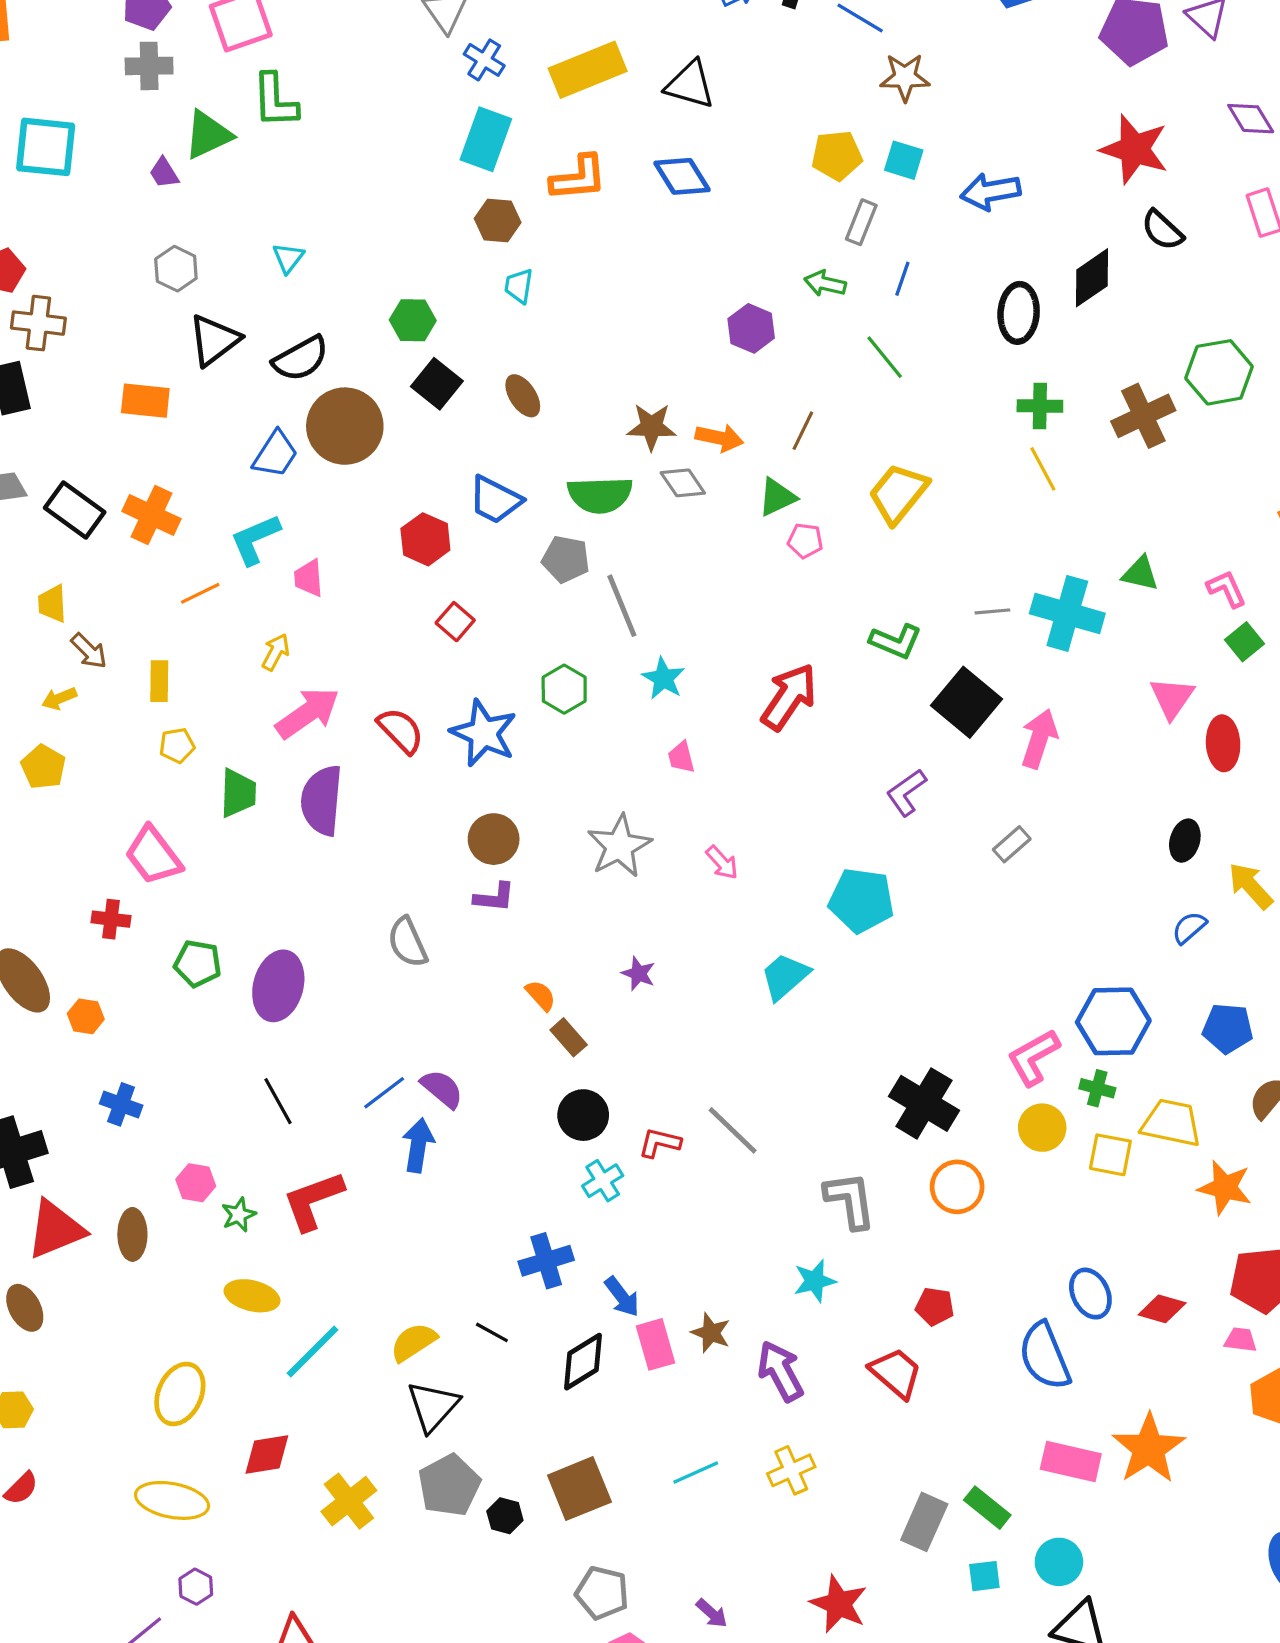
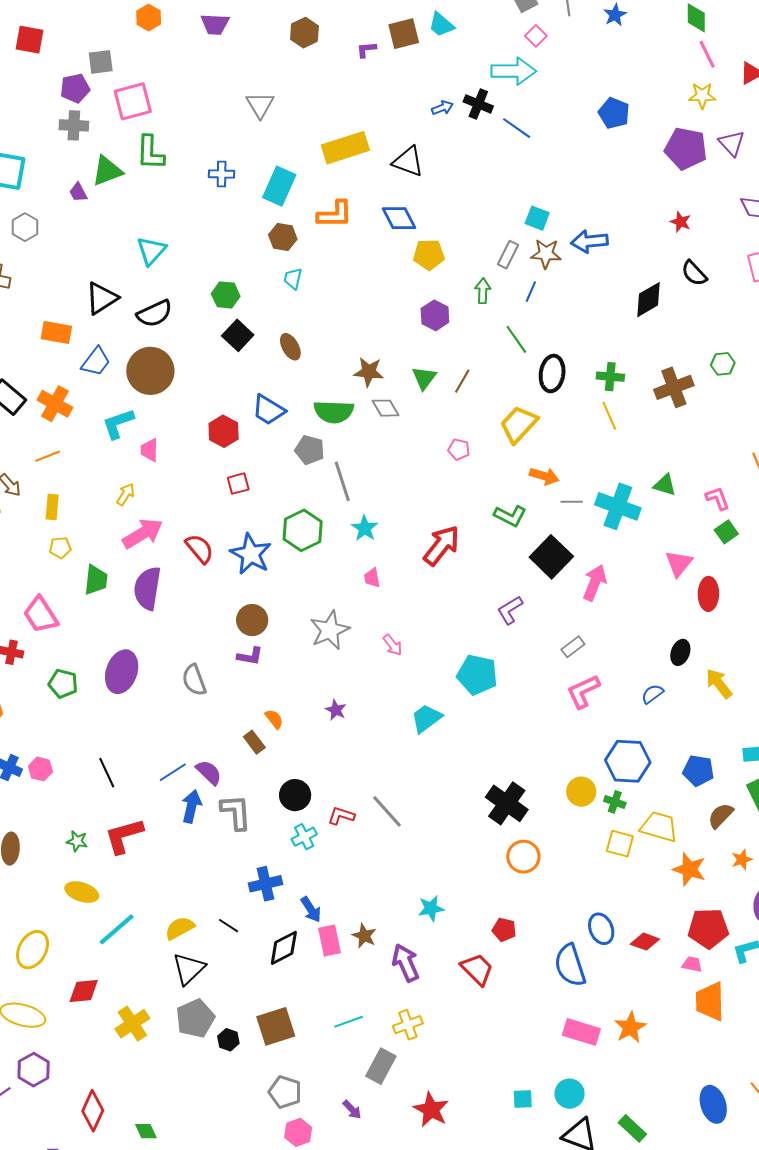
blue cross: (484, 60) -> (222, 174), moved, turned -35
brown star: (905, 77) -> (546, 254), moved
red star: (1134, 149) -> (681, 222), size x0.5
yellow pentagon: (837, 156) -> (429, 255), moved
cyan triangle: (288, 258) -> (151, 251), size x1.5
gray hexagon: (176, 269) -> (25, 227), moved
green arrow: (825, 283) -> (483, 291), turned 75
black ellipse: (1019, 313) -> (552, 374), moved
green hexagon: (1219, 372) -> (723, 364), size x0.6
brown circle: (345, 426) -> (150, 371), moved
orange arrow: (719, 438) -> (544, 476), moved
blue trapezoid: (275, 454) -> (96, 362), moved
green triangle: (777, 497) -> (424, 378), moved, turned -32
orange line: (200, 593) -> (48, 456), moved
red square: (455, 622) -> (238, 484), turned 30
green hexagon: (564, 689) -> (303, 530), size x1.4
blue semicircle: (1189, 928) -> (652, 694), moved
purple ellipse: (278, 986) -> (122, 672), moved
brown rectangle: (569, 1037) -> (254, 742), moved
pink L-shape: (1033, 1057) -> (583, 691), moved
yellow circle: (1042, 1128) -> (581, 792), moved
pink hexagon: (196, 1183) -> (40, 769), moved
gray L-shape: (850, 1200) -> (236, 812), moved
green star: (239, 1215) -> (77, 841), turned 30
orange star: (1149, 1449) -> (630, 1027), size x0.7
green rectangle: (987, 1508) -> (632, 1128), moved
gray rectangle: (924, 1522) -> (381, 1066), moved
purple hexagon: (196, 1587) -> (34, 1070), size x1.5

